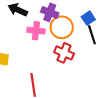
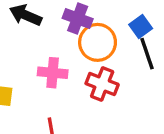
pink cross: (36, 31) -> (53, 73), moved

